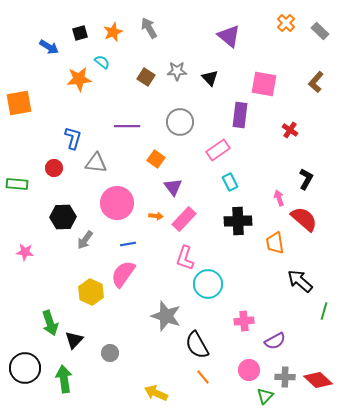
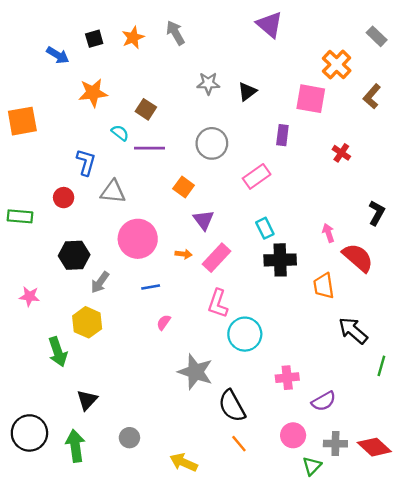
orange cross: (286, 23) -> (337, 65), moved, size x1.4
purple triangle: (229, 36) -> (270, 25), moved
cyan semicircle: (102, 62) -> (120, 133), moved
brown square: (146, 77) -> (146, 109), moved
black triangle: (210, 78) -> (247, 92), turned 36
purple rectangle: (240, 115) -> (282, 135), size x0.7
black L-shape: (306, 179) -> (377, 213), moved
cyan rectangle: (230, 182) -> (265, 228), moved
pink semicircle: (123, 274) -> (164, 322), moved, size x0.5
yellow hexagon: (91, 292) -> (87, 322), moved
green arrow: (50, 323) -> (58, 352), moved
gray circle: (110, 353) -> (129, 438), moved

